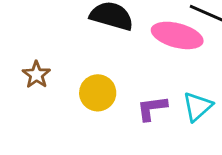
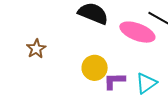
yellow circle: (98, 93) -> (95, 68), moved

